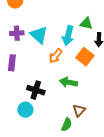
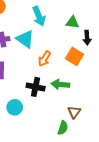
cyan arrow: (68, 36) -> (39, 16), moved, turned -30
black cross: (36, 90) -> (36, 87), moved
cyan circle: (25, 110) -> (15, 107), moved

